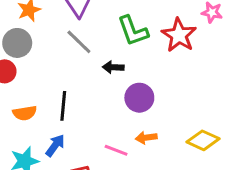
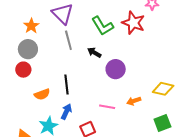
gray line: (79, 42) -> (68, 40), turned 42
black arrow: (113, 67) -> (94, 53), turned 40
orange arrow: (146, 138) -> (134, 101), moved

